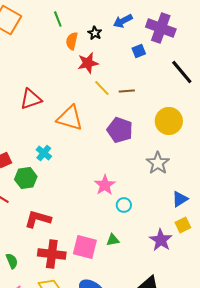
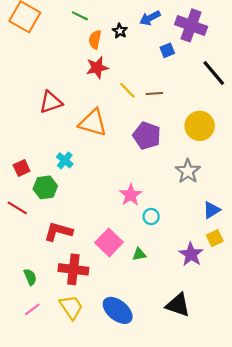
green line: (58, 19) -> (80, 16), turned -42
red star: (88, 63) -> (97, 68), moved
pink square: (85, 247) -> (109, 242), moved, turned 30

